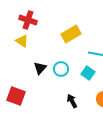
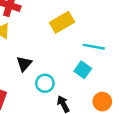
cyan circle: (61, 69) -> (45, 83), moved

